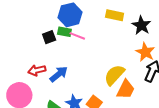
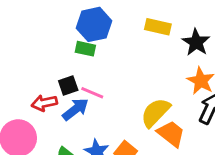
pink line: (77, 36) -> (92, 93), moved
black square: (49, 37) -> (68, 86), moved
orange trapezoid: (126, 89) -> (171, 134), turned -80

